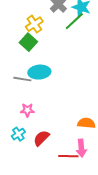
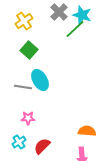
yellow cross: (34, 24) -> (24, 21), moved
cyan ellipse: (39, 72) -> (40, 80), turned 65

